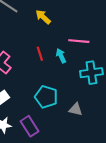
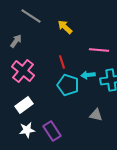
cyan arrow: (61, 56) -> (88, 75), moved, turned -72
cyan pentagon: (46, 97) -> (68, 85), moved

